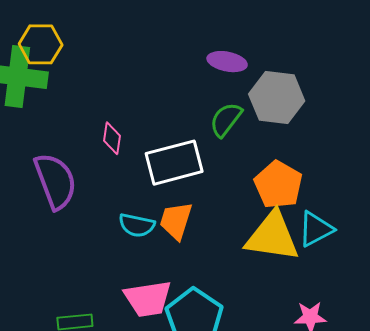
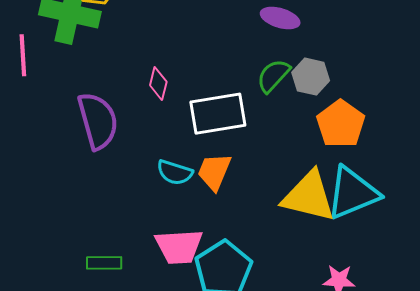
gray hexagon: (277, 97) -> (311, 77), moved, size x0.7
orange pentagon: (278, 185) -> (341, 124), moved
cyan triangle: (316, 229) -> (353, 193), size x1.5

